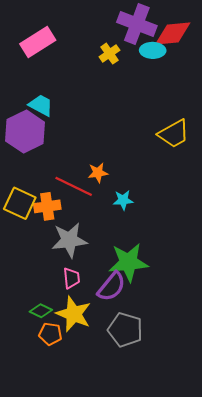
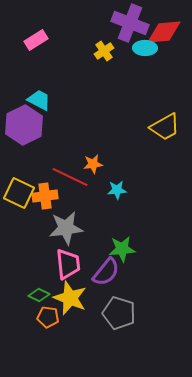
pink rectangle: (38, 42) -> (36, 40), size x0.7
green star: (128, 262) -> (122, 249), size x0.7
pink trapezoid: (71, 278) -> (68, 264), size x1.5

